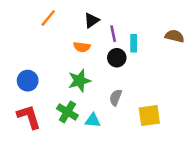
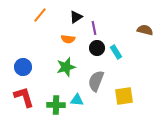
cyan rectangle: (134, 43) -> (116, 52), moved, turned -32
gray semicircle: (116, 97) -> (96, 81), size x1.5
green cross: (67, 112) -> (56, 105), moved, turned -30

